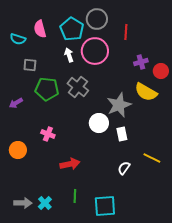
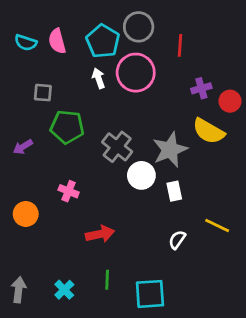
cyan semicircle: (18, 39) -> (26, 43), moved
gray cross: (78, 87) -> (117, 147), moved
gray arrow: (23, 203) -> (19, 290), moved, turned -84

